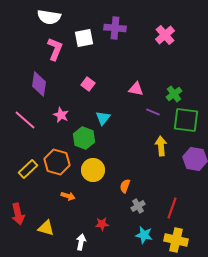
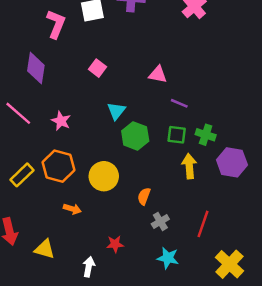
green cross: (174, 94) -> (206, 135), moved, turned -35
pink star: (61, 115) -> (61, 121), moved
green square: (186, 120) -> (177, 135), moved, size x0.6
green hexagon: (84, 138) -> (135, 136), moved
yellow arrow: (161, 146) -> (189, 166), moved
yellow cross: (176, 240) -> (229, 264), moved, turned 30

